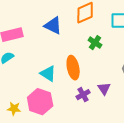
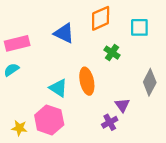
purple cross: (83, 95) -> (110, 122), moved

